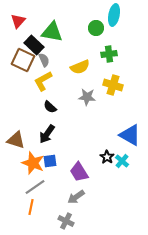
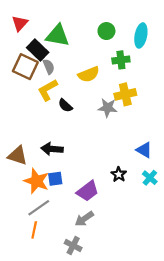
cyan ellipse: (114, 15) -> (141, 35), moved
yellow cross: (113, 85) -> (125, 94), turned -30
gray star: (87, 97) -> (108, 108), moved
black semicircle: (50, 107) -> (65, 105), moved
black arrow: (47, 134) -> (52, 149), turned 60
blue triangle: (130, 135) -> (144, 150), size x0.7
cyan cross: (122, 161) -> (150, 178), moved
purple trapezoid: (79, 172) -> (88, 191), turned -95

